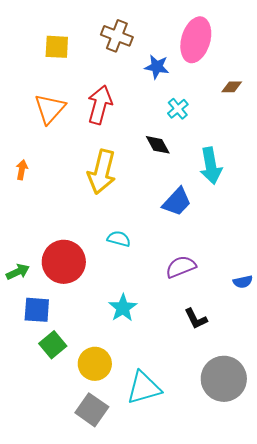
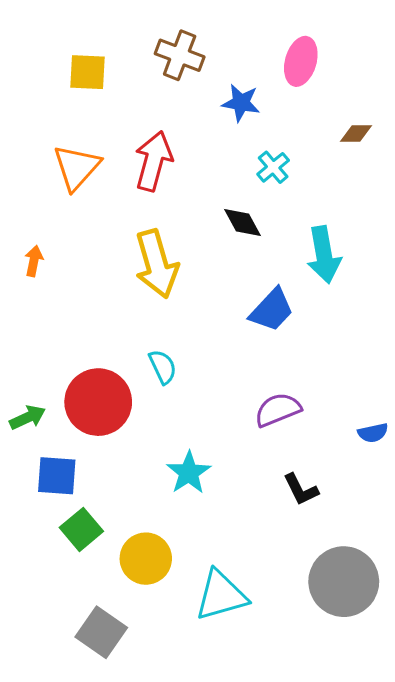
pink ellipse: (196, 40) -> (301, 61), size x0.7
yellow arrow: (102, 172) -> (157, 264), turned -30
cyan semicircle: (119, 239) -> (163, 367), moved, turned 50
gray square: (92, 410) -> (101, 632), moved

